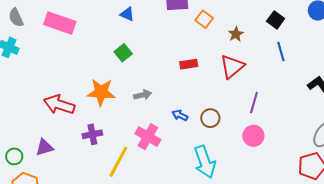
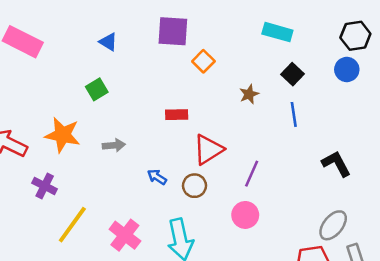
brown star: (236, 34) -> (249, 94), moved
red triangle: (232, 67) -> (208, 150), moved
purple cross: (92, 134) -> (45, 186), turned 30
pink cross: (148, 137) -> (125, 235), moved

